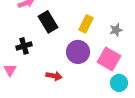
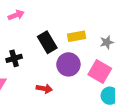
black rectangle: (48, 22) -> (47, 42), moved
yellow rectangle: (86, 24) -> (77, 36), turned 54

